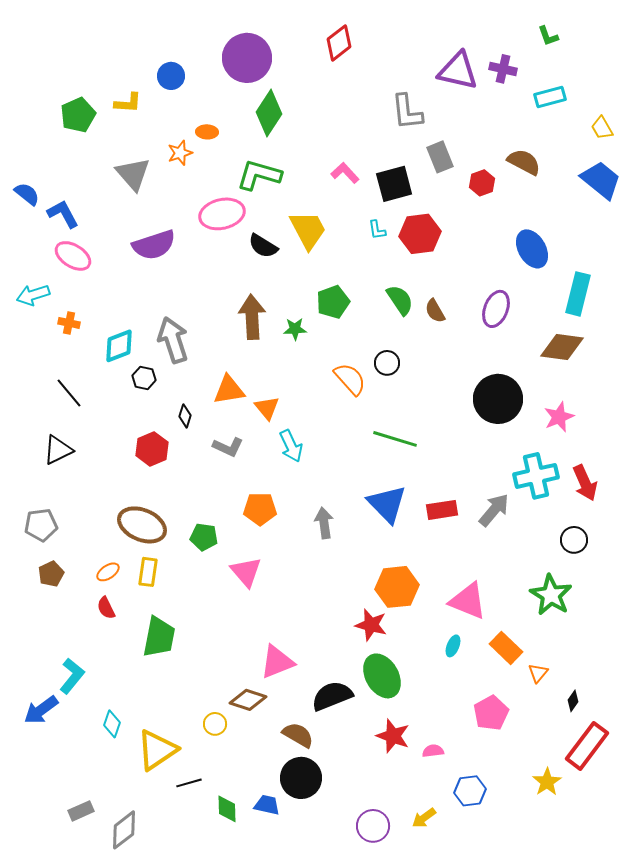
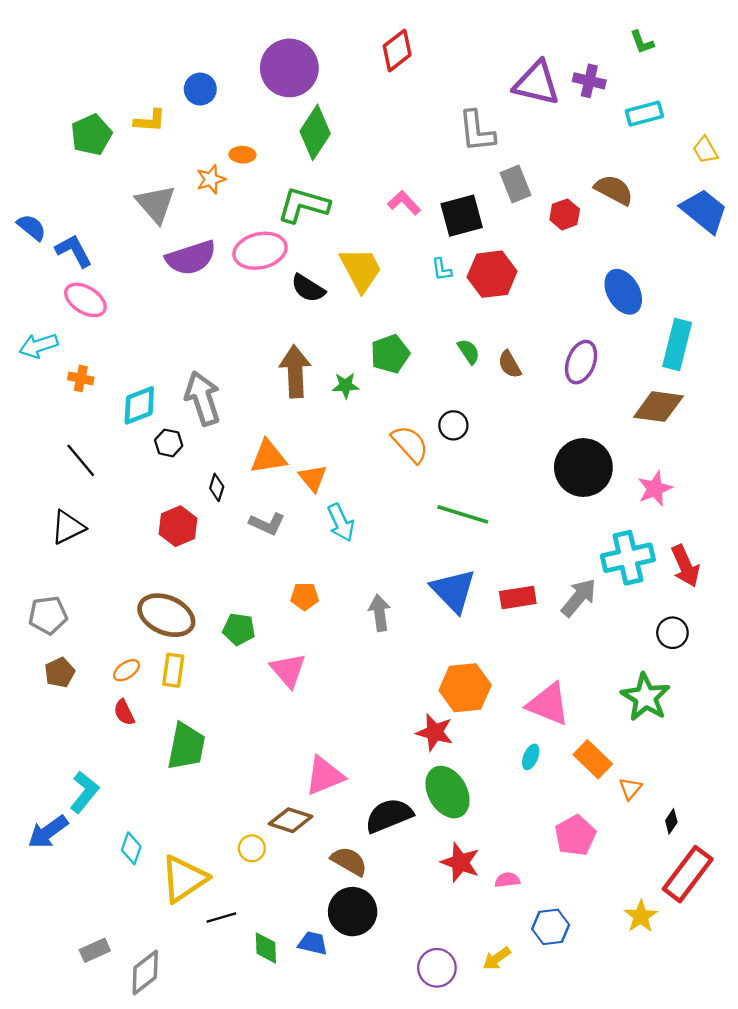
purple semicircle: (154, 245) -> (191, 258), moved
green semicircle: (400, 300) -> (469, 352), size x0.7
orange pentagon: (260, 509) -> (305, 596), size x0.7

